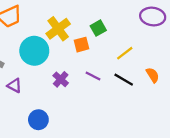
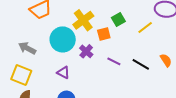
yellow line: (125, 53) -> (145, 28), moved
purple cross: (61, 79) -> (86, 51), moved
purple triangle: (15, 86) -> (63, 73), moved

